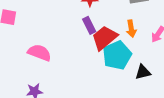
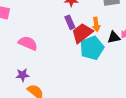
orange arrow: (131, 29) -> (96, 24), moved
black triangle: (143, 72) -> (114, 37), moved

